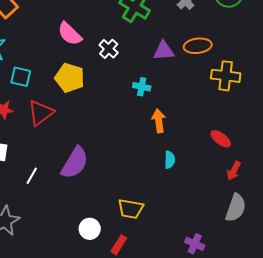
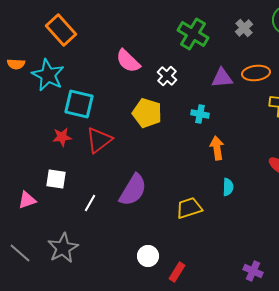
cyan square: (21, 77) -> (79, 104), size x1.4
yellow pentagon: (70, 78) -> (147, 113), moved
yellow trapezoid: (131, 209) -> (189, 208), moved, turned 152

